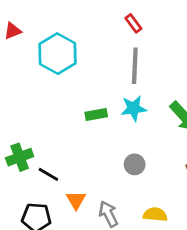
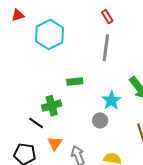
cyan star: (134, 108) -> (111, 100), moved, turned -30
green cross: (20, 157) -> (52, 106), moved

